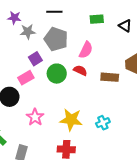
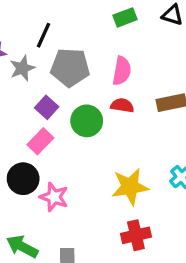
black line: (54, 12) -> (44, 35), moved, turned -49
pink star: (35, 117) -> (54, 197), moved

